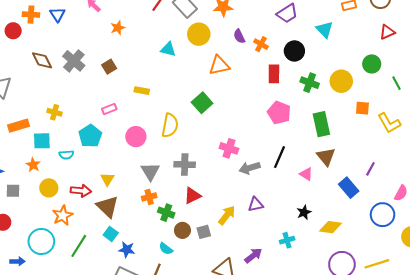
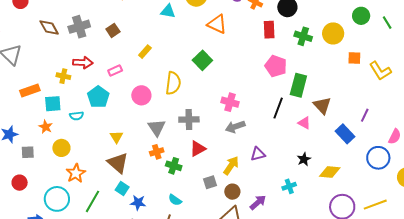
gray cross: (74, 61) -> (79, 27), turned 35
orange triangle: (219, 65) -> (217, 24), turned 40
green line: (397, 83) -> (387, 23), moved
yellow rectangle: (142, 91) -> (145, 52), turned -56
green rectangle: (321, 124) -> (298, 85), moved, turned 30
gray arrow: (250, 168) -> (235, 127), moved
red arrow: (81, 191) -> (83, 63), moved
brown circle: (182, 230) -> (232, 192), moved

